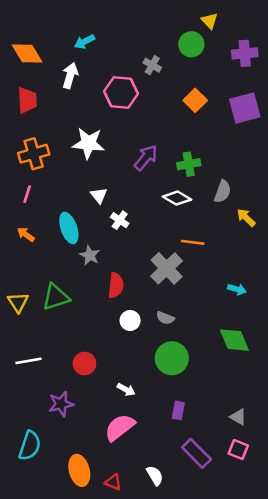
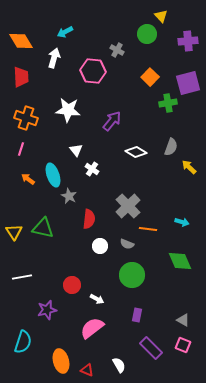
orange cross: (34, 154) -> (26, 118), turned 35
green cross: (189, 164) -> (168, 103), moved
orange arrow: (26, 235) -> (28, 179), moved
orange line: (193, 242) -> (148, 229), moved
green triangle: (56, 297) -> (43, 228), turned 30
red circle: (84, 364) -> (72, 285), moved

